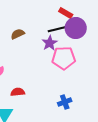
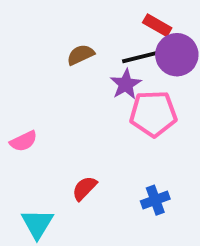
brown semicircle: (18, 34) -> (81, 55), moved
red semicircle: (18, 92) -> (84, 188), moved, turned -40

